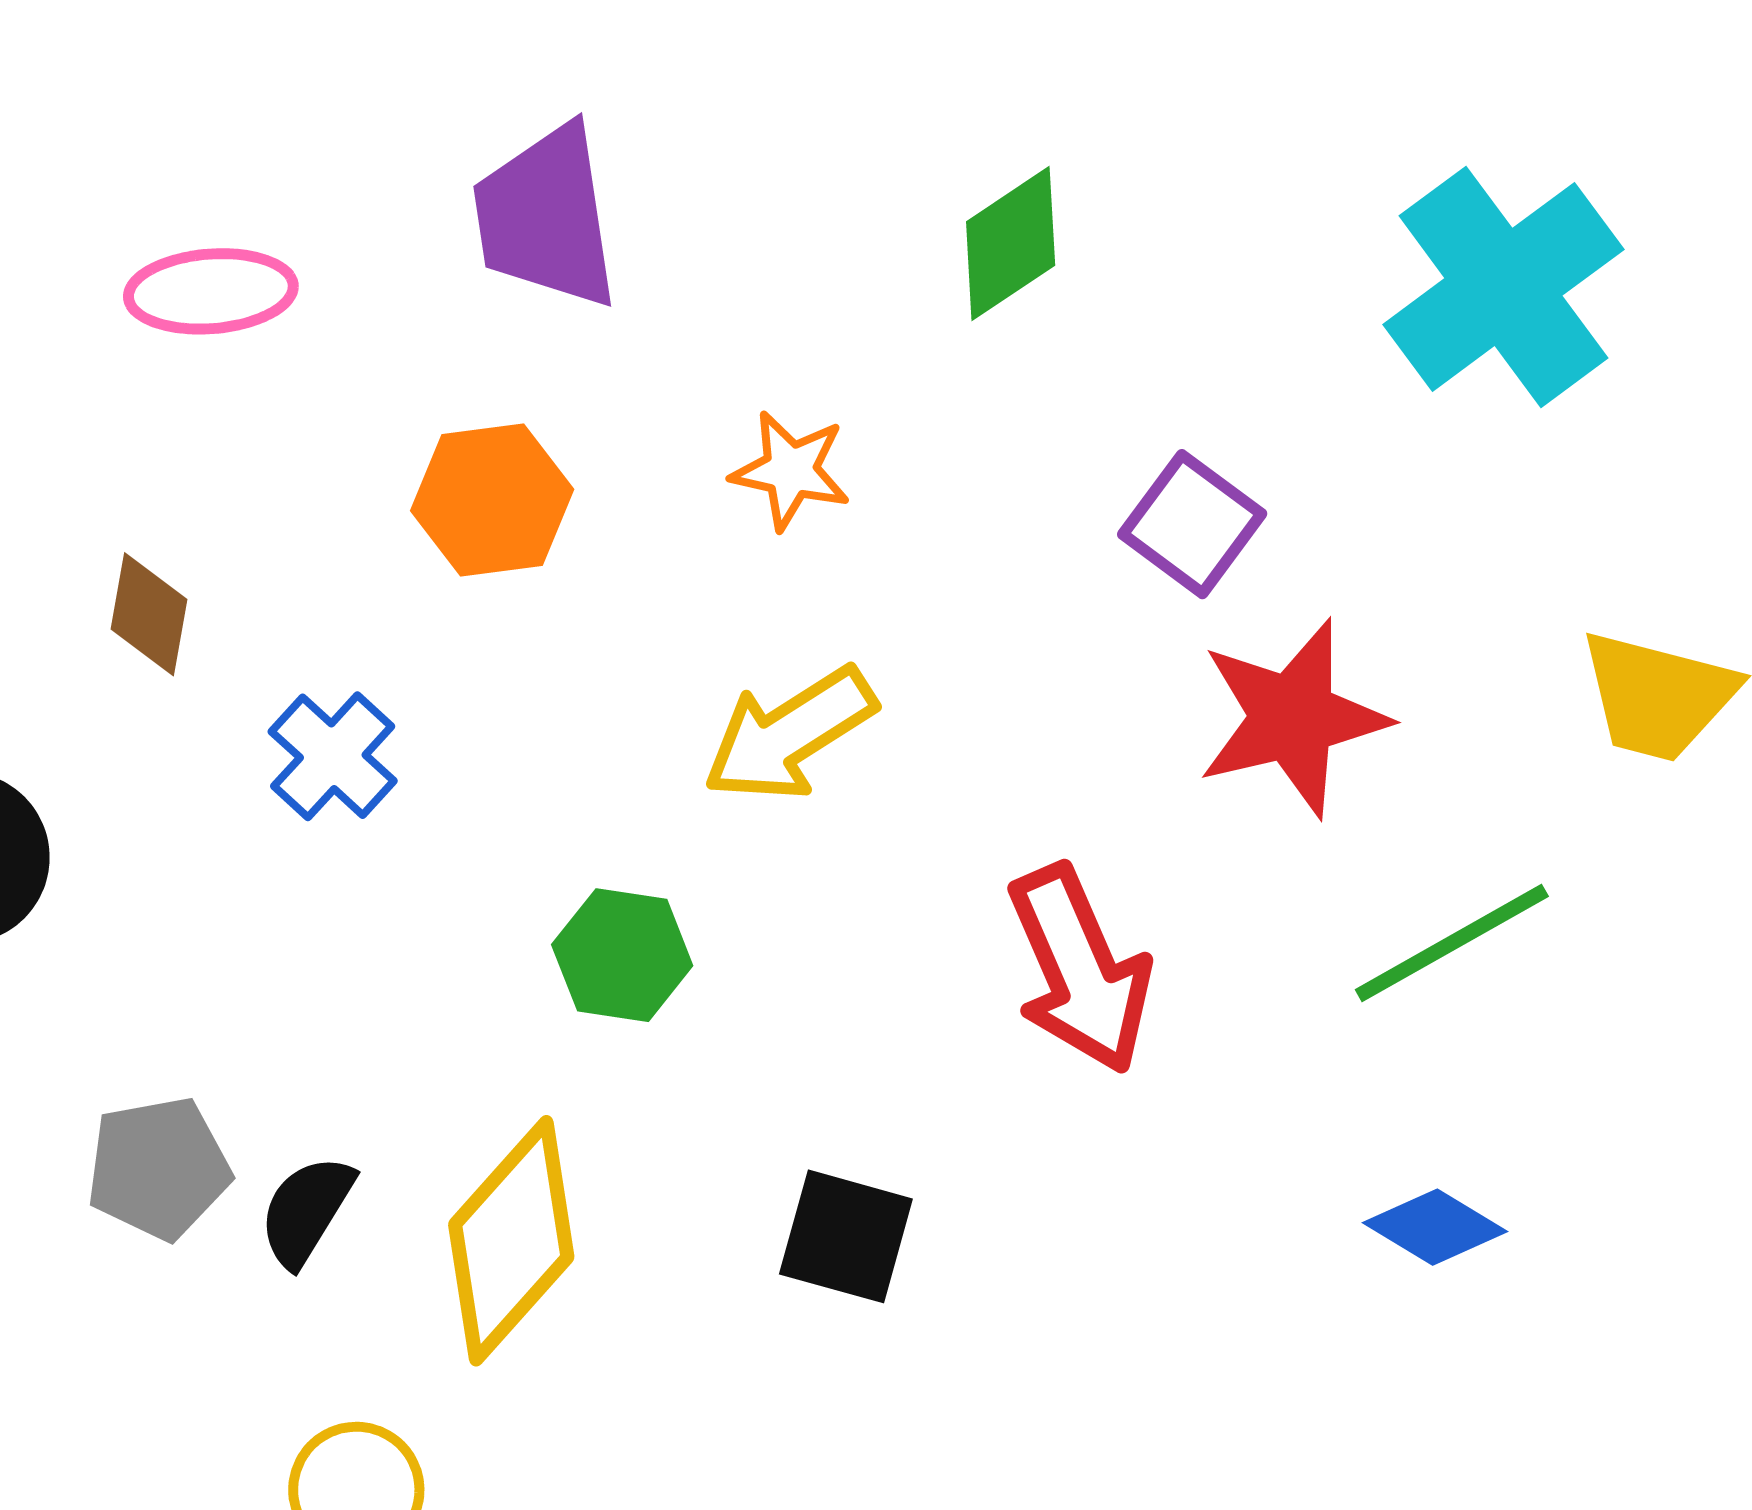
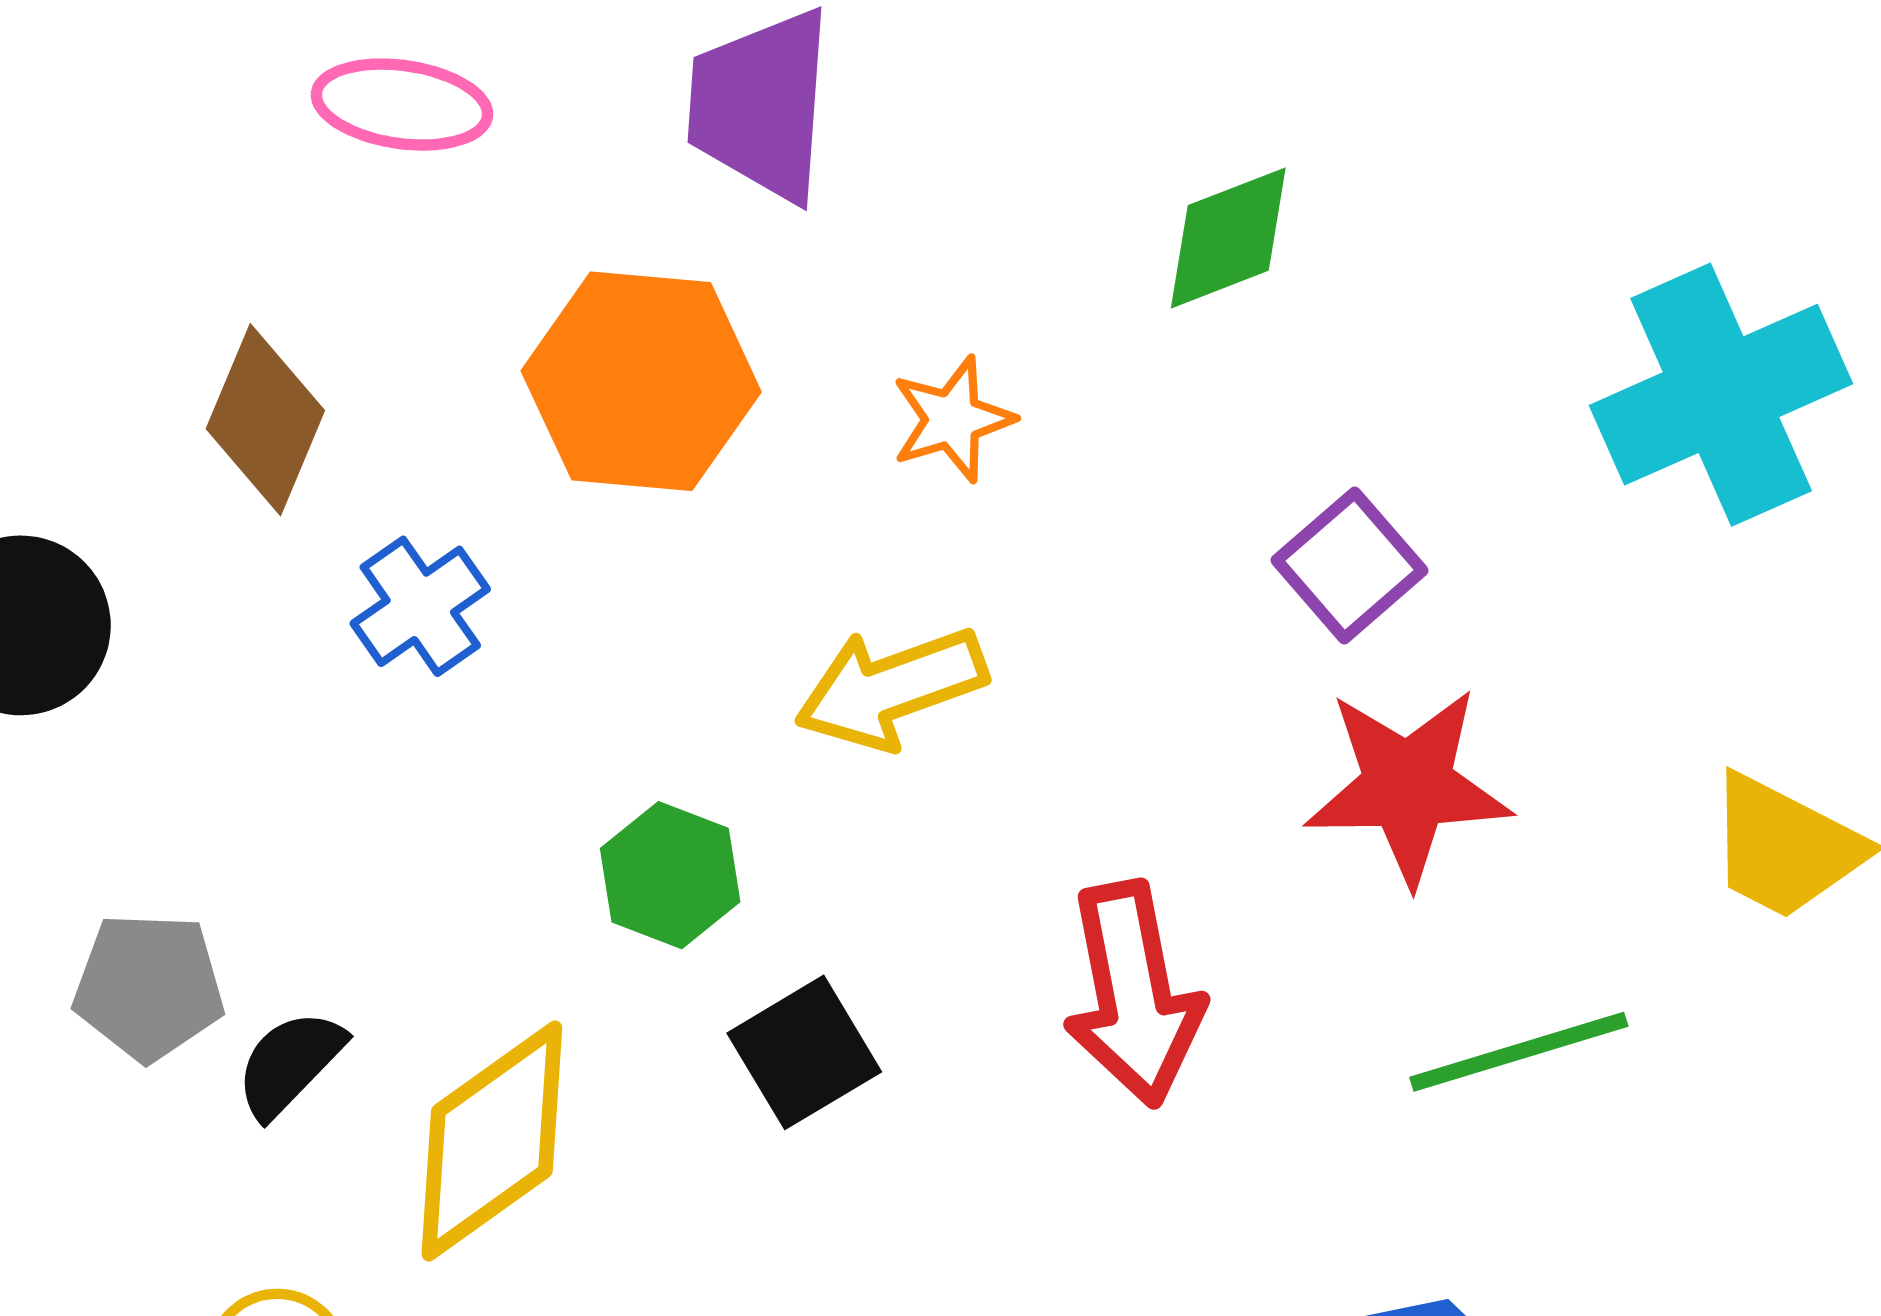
orange star: (791, 470) -> (952, 419), turned 30
orange hexagon: (492, 500) -> (641, 381), size x1.4
brown diamond: (149, 614) -> (265, 420), size x1.4
black square: (846, 1236) -> (804, 1052), moved, turned 31

